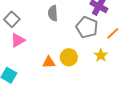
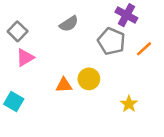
gray semicircle: (53, 13) -> (69, 24), turned -119
yellow star: (101, 55) -> (129, 104), moved

